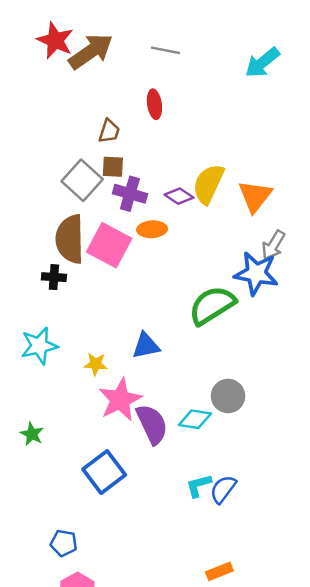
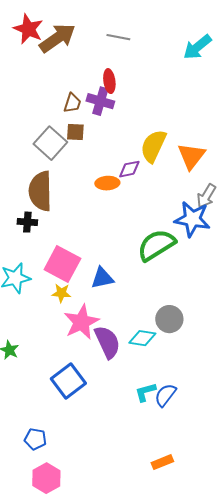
purple cross: (130, 194) -> (100, 101), moved
purple diamond: (179, 196) -> (129, 169), moved, turned -45
pink square: (109, 245) -> (62, 264), moved

